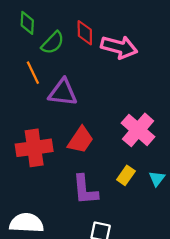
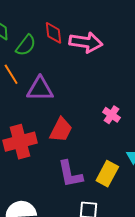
pink cross: (138, 130) -> (111, 115), size x0.6
yellow rectangle: (126, 175) -> (107, 174), moved, size x1.4

